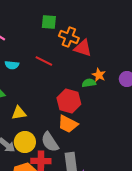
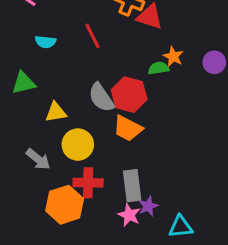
red line: (44, 61) -> (92, 36), turned 36
yellow circle: (25, 142) -> (78, 145), moved
gray semicircle: (50, 142) -> (101, 98), moved

